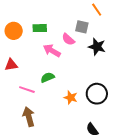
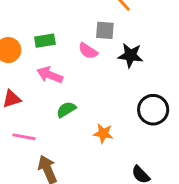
pink arrow: (52, 51) -> (50, 75), moved
pink line: (27, 90) -> (24, 137), moved
black circle: (97, 94) -> (153, 110), moved

